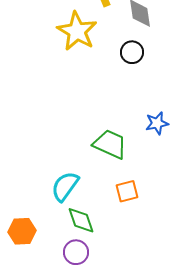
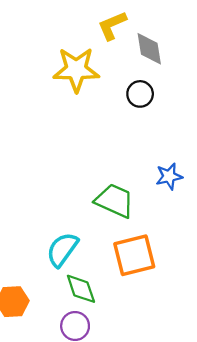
yellow star: (77, 31) -> (76, 70), turned -30
orange square: (127, 191) -> (134, 255), size x1.6

